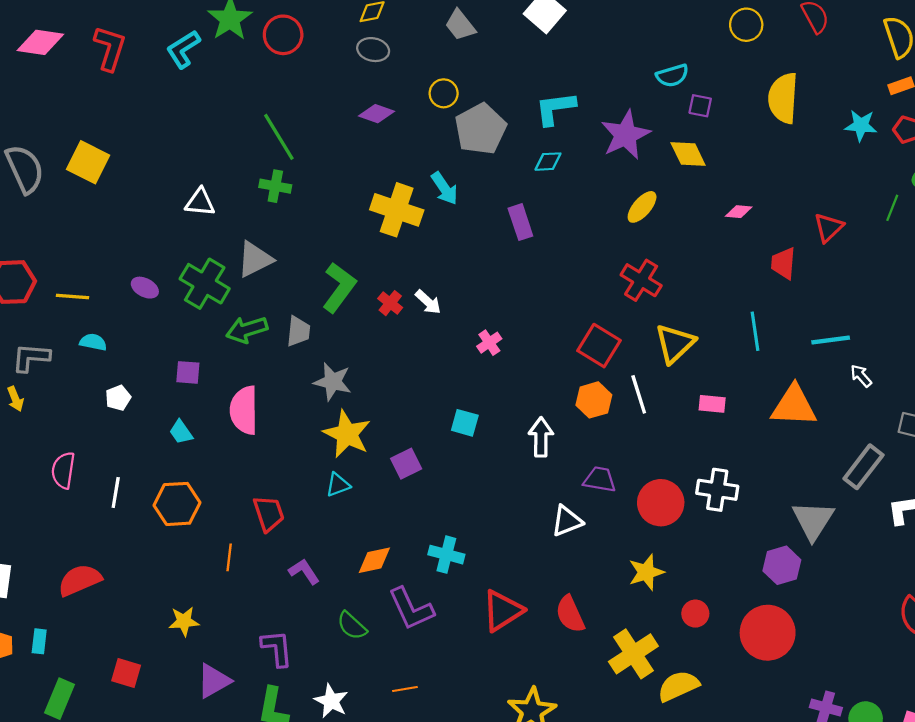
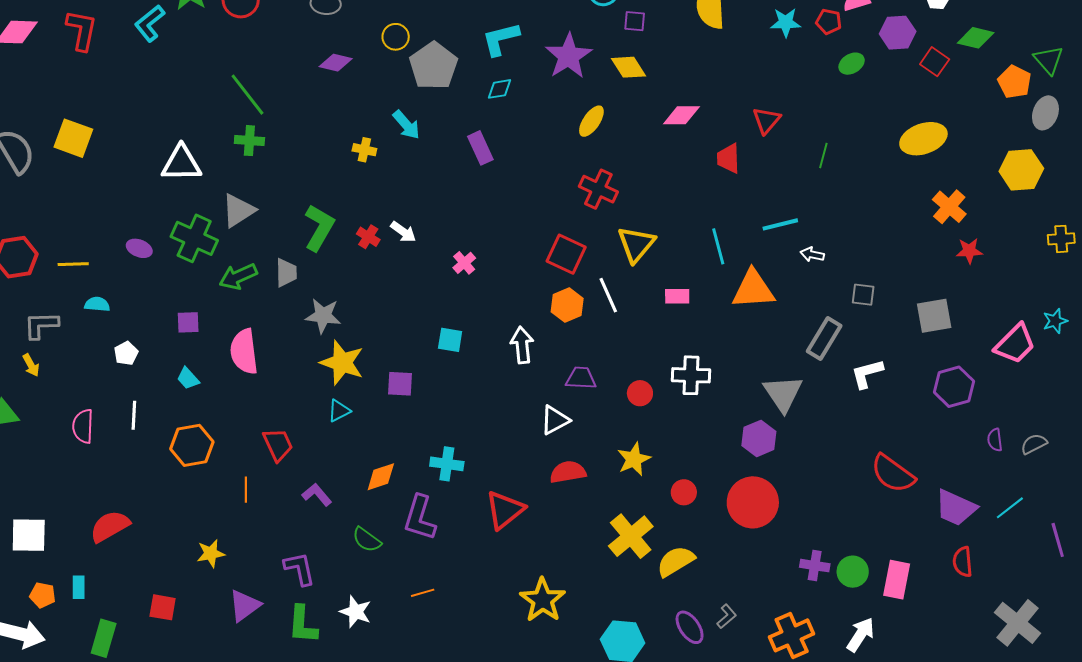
white triangle: (200, 202) -> (181, 163), size x1.4
green line: (892, 208) -> (823, 156), moved
yellow cross: (397, 210) -> (364, 150), size x0.5
pink diamond: (739, 212) -> (681, 115), size x1.5
cyan line: (755, 331) -> (718, 246), moved
white arrow: (861, 376) -> (812, 255), turned -30
purple square: (406, 464) -> (400, 384), turned 36
white line: (116, 493) -> (134, 415), moved
red circle: (661, 503) -> (640, 393), size x0.6
purple L-shape: (411, 609) -> (420, 518), turned 48
red semicircle: (570, 614) -> (568, 472), moved, turned 111

